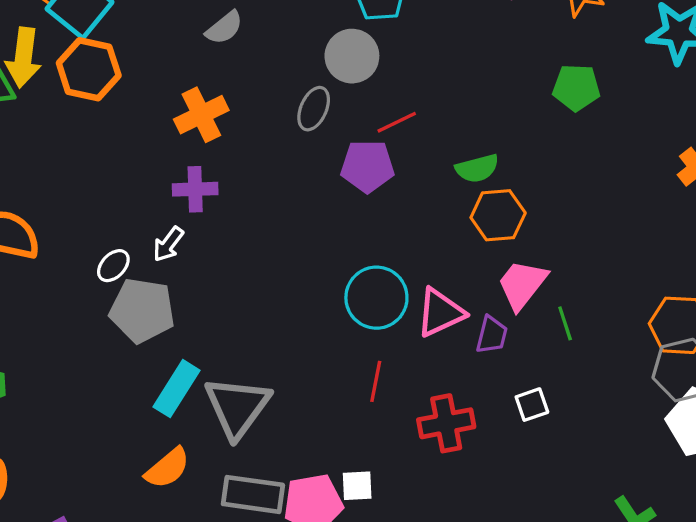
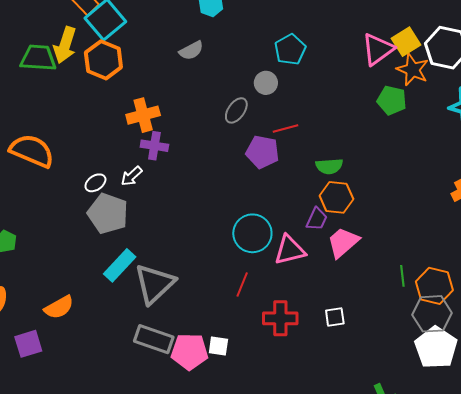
gray circle: (352, 56) -> (266, 83), size x0.7
green pentagon: (576, 87) -> (392, 100), moved
orange cross: (201, 115) -> (143, 115), moved
green line: (565, 323) -> (402, 276), moved
purple trapezoid: (492, 335) -> (317, 219), moved
orange semicircle: (167, 468) -> (59, 307), moved

